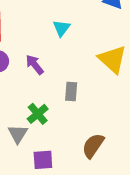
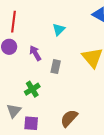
gray rectangle: (71, 91) -> (56, 67), moved
gray triangle: (18, 134) -> (14, 111), moved

